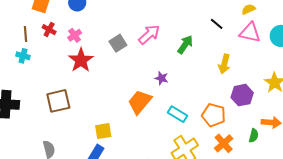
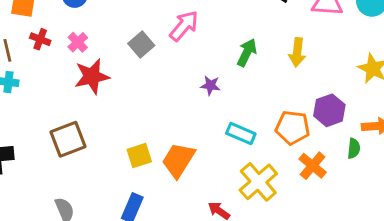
green arrow: (185, 45) -> (247, 53), moved
red star: (81, 60) -> (92, 76), turned 30
purple hexagon: (242, 95) -> (329, 110), moved
orange trapezoid: (140, 102) -> (178, 160), moved
yellow square: (103, 131) -> (139, 156), moved

